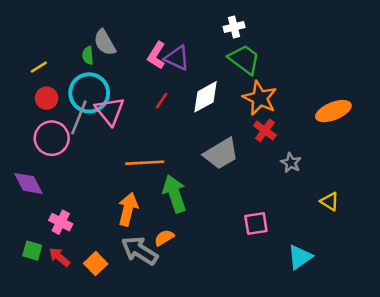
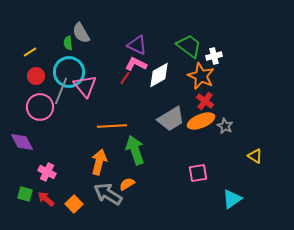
white cross: (234, 27) -> (214, 56), moved
pink L-shape: (156, 55) -> (136, 64), moved, turned 85
orange ellipse: (333, 111) -> (201, 121), moved

